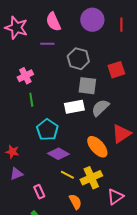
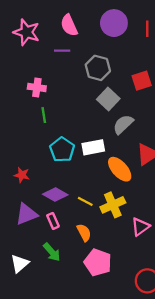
pink cross: (25, 76) -> (37, 87), turned 35
gray square: (87, 86) -> (108, 99), turned 36
white rectangle: (74, 107) -> (93, 147), moved
purple diamond: (58, 154) -> (55, 195), moved
purple triangle: (16, 174) -> (26, 214), moved, size x1.5
orange semicircle: (75, 202) -> (84, 232), moved

